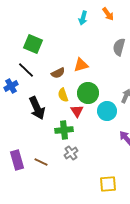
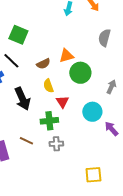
green circle: (88, 93) -> (80, 73), moved
cyan circle: (107, 111) -> (92, 112), moved
gray cross: (71, 153) -> (56, 144), turned 32
brown line: (41, 162) -> (26, 141), moved

